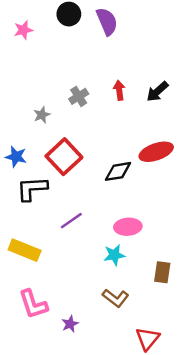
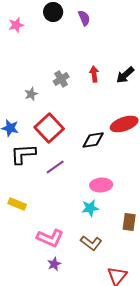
purple semicircle: (107, 21) -> (84, 18), size x0.7
purple line: (71, 221) -> (55, 167), moved
yellow rectangle: (25, 250) -> (17, 204), size x0.7
pink L-shape: (33, 304) -> (50, 238), moved, turned -48

